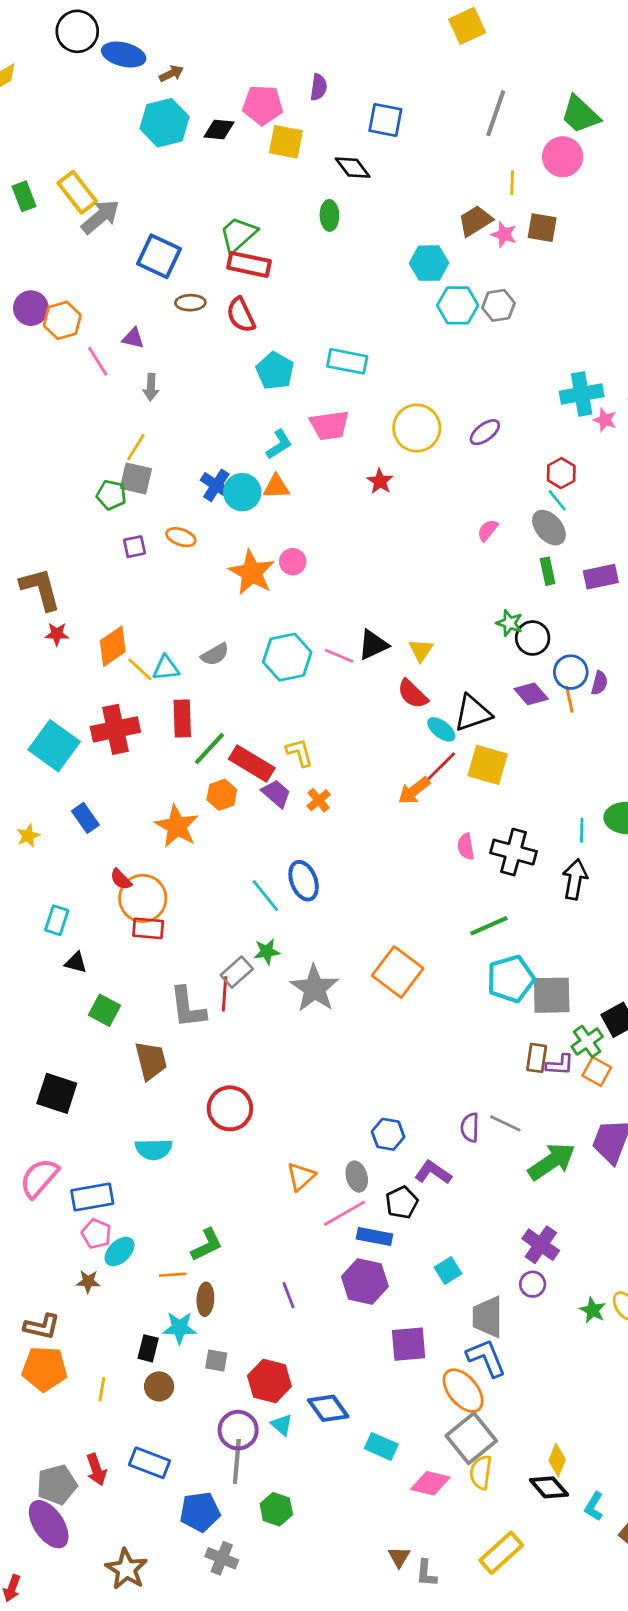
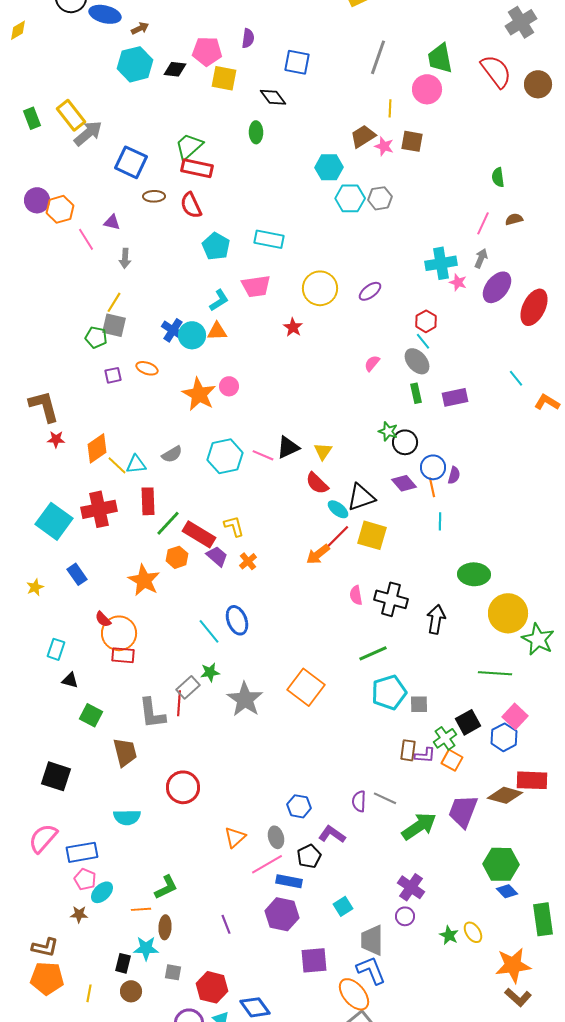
green trapezoid: (580, 115) -> (440, 58), turned 36
cyan line: (582, 830) -> (440, 521), moved
gray square: (552, 995) -> (419, 704), size x0.6

